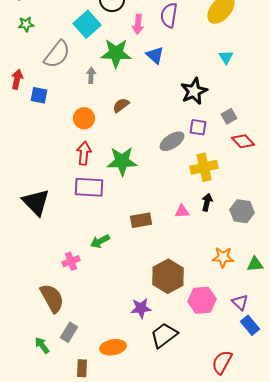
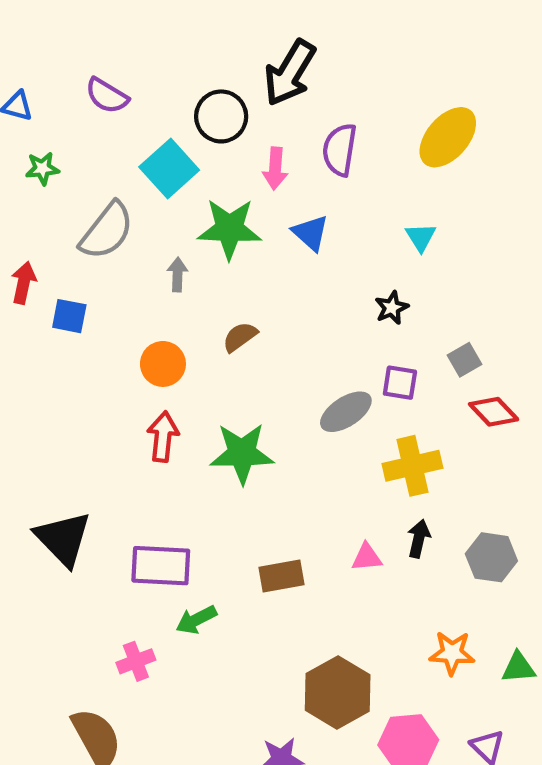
cyan triangle: (226, 57) -> (421, 237), moved
black star: (194, 91) -> (392, 308), size x0.6
purple rectangle: (89, 187) -> (161, 566), moved

